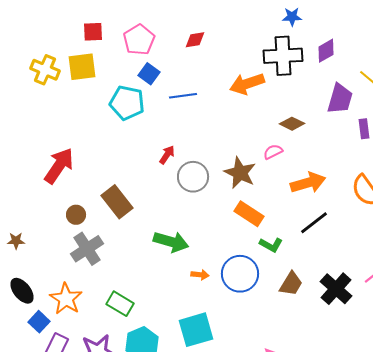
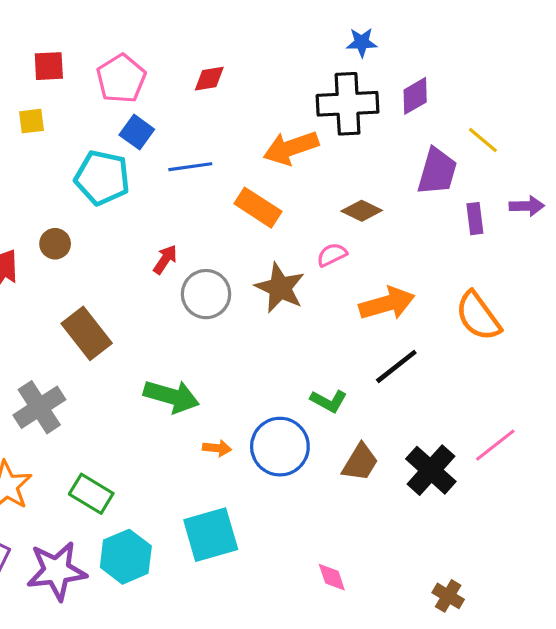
yellow square: (82, 67) -> (31, 121), size x0.6
orange rectangle: (249, 214) -> (258, 208), moved
brown circle: (76, 215) -> (55, 244), moved

